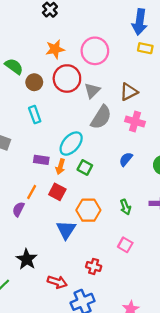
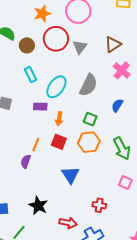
gray semicircle: (101, 117) -> (88, 85), moved
pink cross: (135, 121) -> (122, 70), turned 30
cyan ellipse: (71, 144) -> (56, 87), moved
purple rectangle: (41, 160) -> (40, 107), moved
green square: (85, 167) -> (90, 119), moved
green arrow: (125, 207) -> (122, 148), size x1.6
orange hexagon: (88, 210) -> (89, 142), moved

